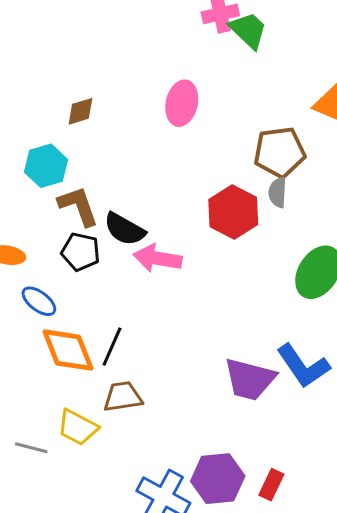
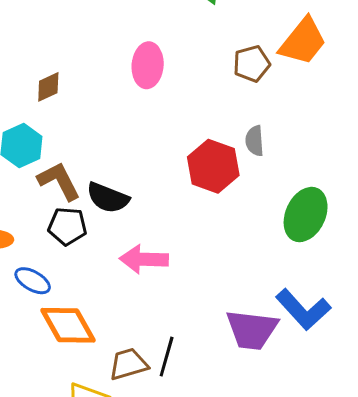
brown pentagon: (280, 152) -> (252, 64), moved, size x0.7
pink arrow: (158, 258) -> (144, 259), moved
black line: (112, 347) -> (167, 357), moved

